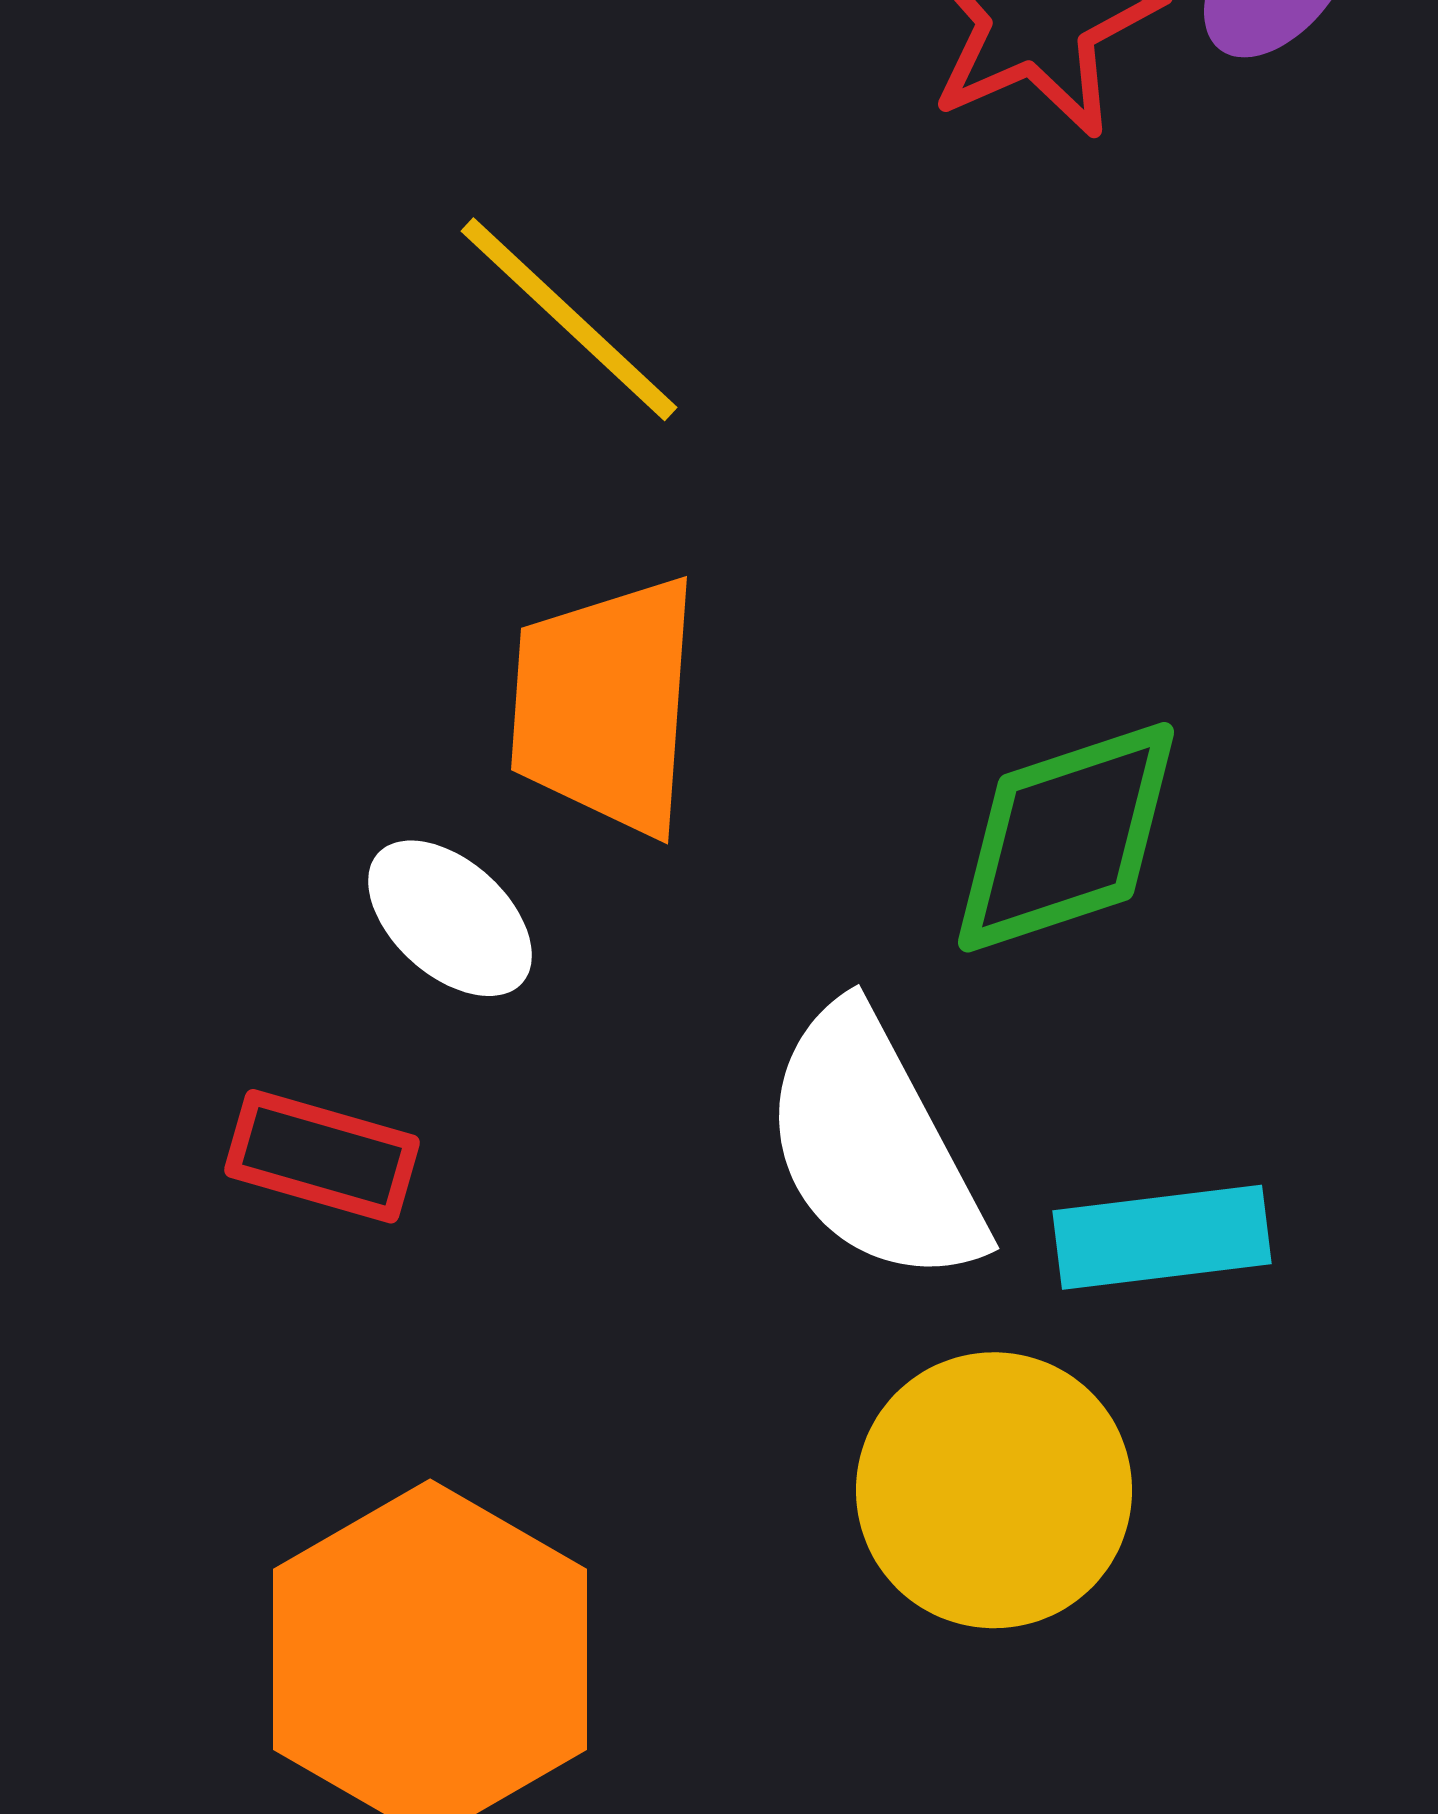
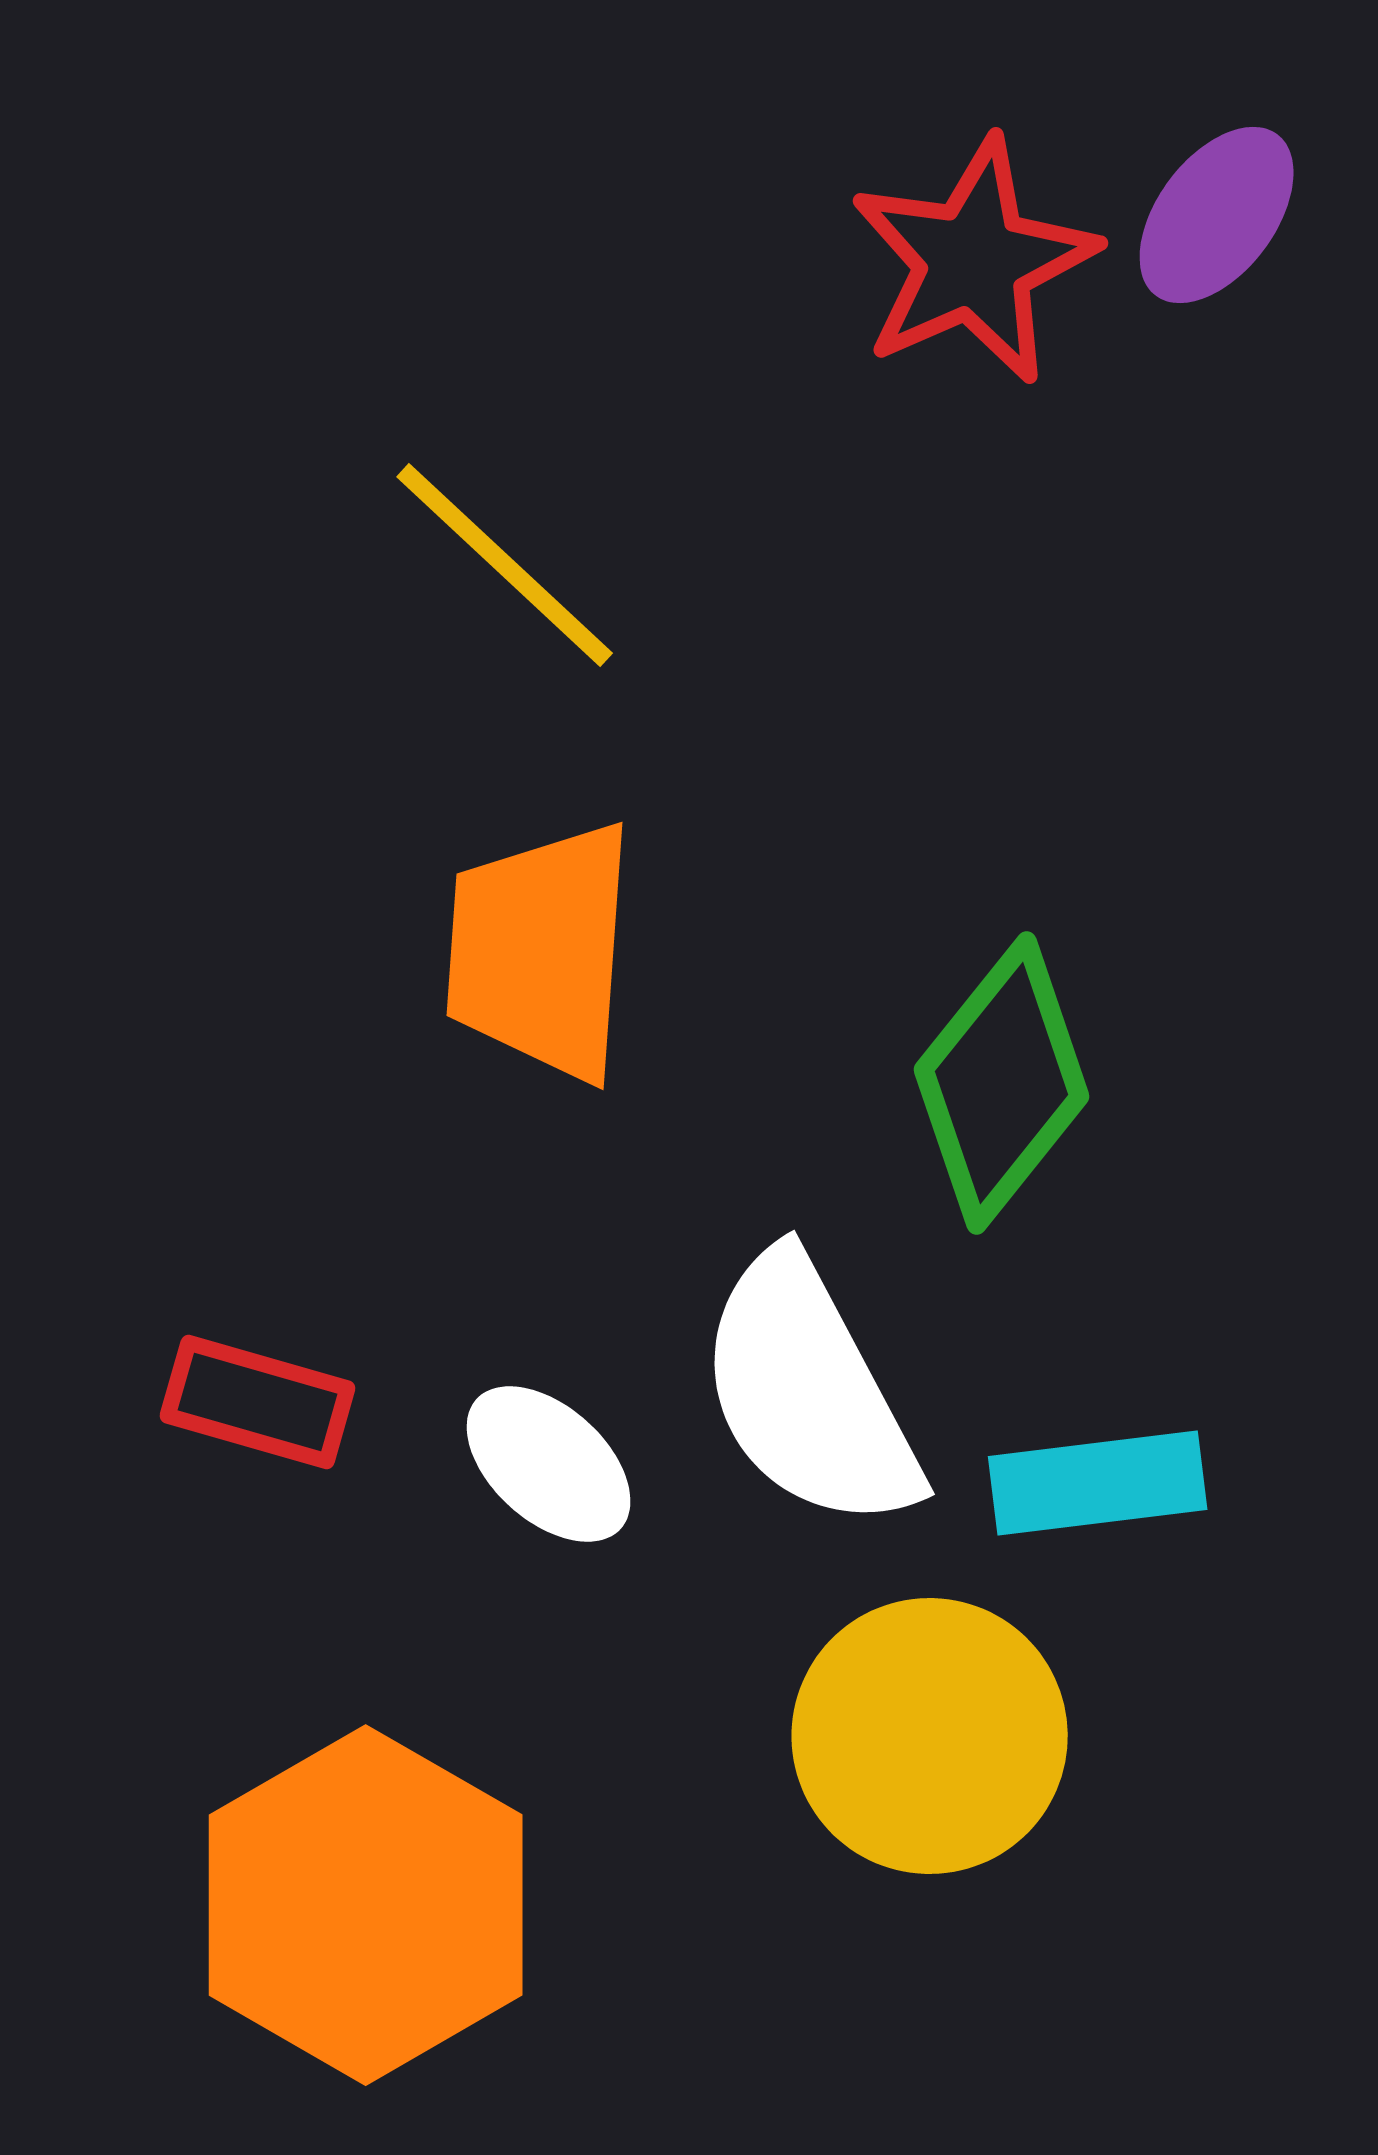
green diamond: (1066, 837) -> (1002, 1083), turned -33
white ellipse: (450, 918) -> (549, 1464), moved

